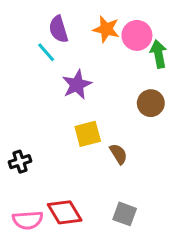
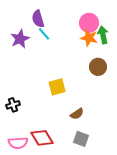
orange star: (106, 29) -> (89, 38), moved
cyan line: (46, 52) -> (44, 34), moved
purple star: (77, 85) -> (20, 39), moved
brown semicircle: (118, 154) -> (77, 114), moved, turned 88

